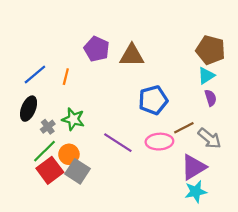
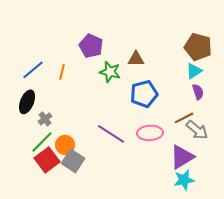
brown triangle: (132, 55) -> (136, 59), moved, size x0.7
green star: (73, 119) -> (110, 72), moved
brown line: (184, 128) -> (184, 118), moved

